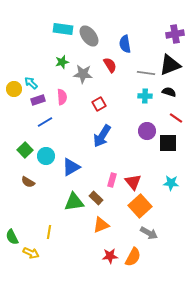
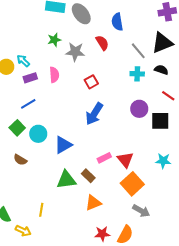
gray line: (146, 73) -> (138, 51), turned 42
blue line: (45, 122) -> (28, 104), moved
pink rectangle: (112, 180) -> (104, 158), turned 48

